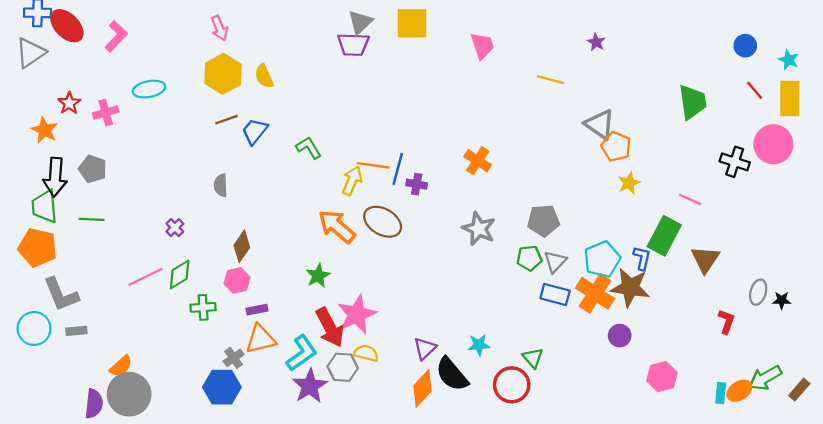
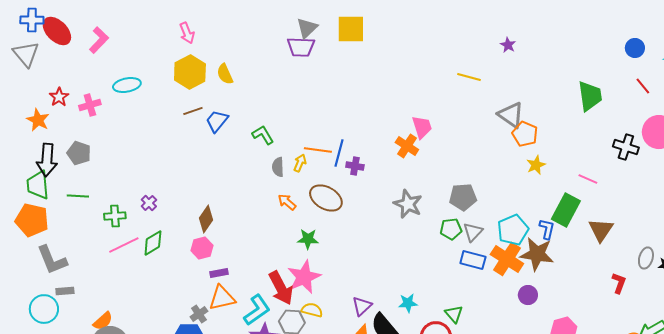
pink trapezoid: (482, 46) -> (422, 127), moved
gray triangle: (31, 53) -> (26, 54), turned -36
yellow arrow: (352, 181) -> (300, 163), size x0.7
gray semicircle: (221, 185) -> (278, 167), moved
orange arrow: (337, 226) -> (287, 202), size x0.6
green star: (318, 276) -> (308, 239), moved, turned 30
green cross: (203, 307) -> (115, 216), moved
cyan circle: (34, 329) -> (44, 309), moved

